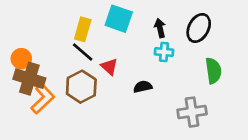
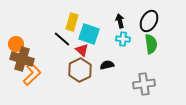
cyan square: (119, 19) -> (89, 34), moved
yellow rectangle: (83, 29) -> (72, 22), moved
green semicircle: (213, 71) -> (151, 44), moved
brown hexagon: (81, 87) -> (80, 70), moved

